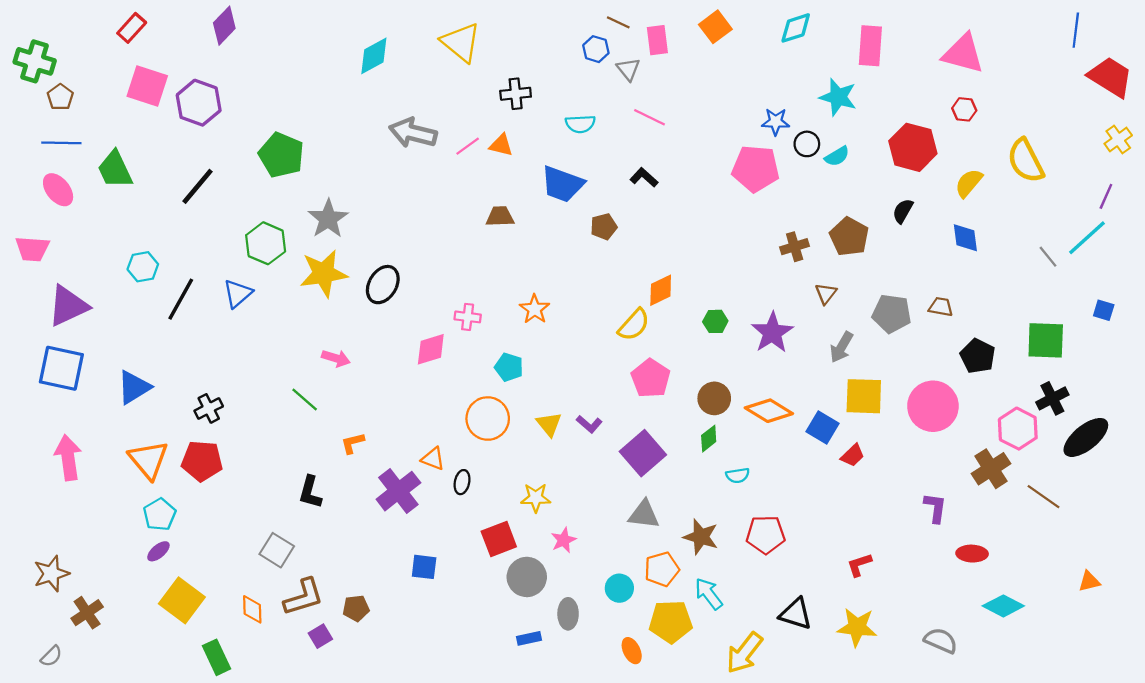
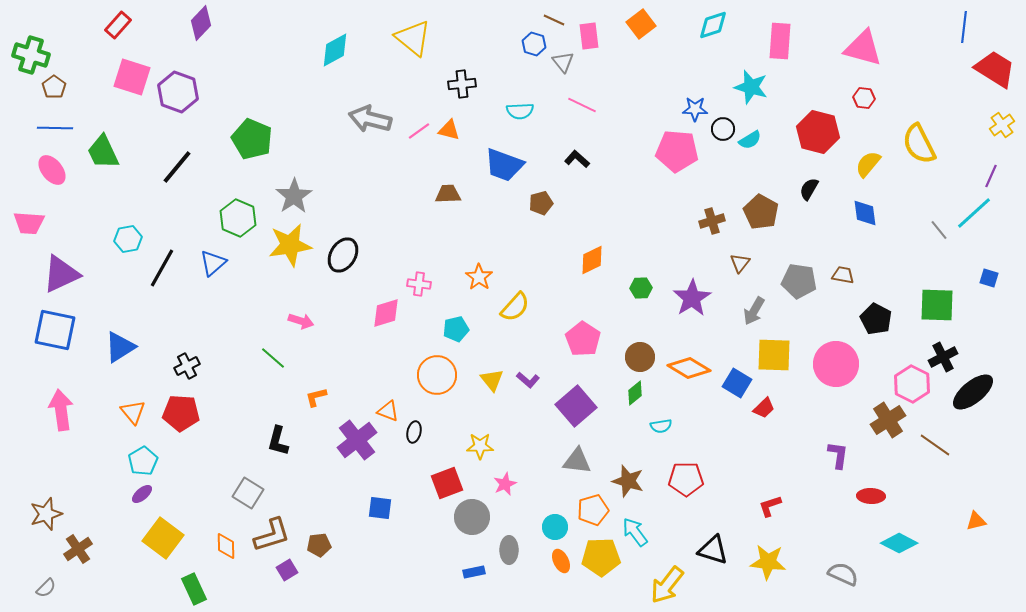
yellow semicircle: (634, 325) -> (515, 307), moved
cyan pentagon: (509, 367) -> (456, 329), turned -30
orange triangle: (148, 460) -> (133, 412), size x0.7
orange ellipse: (632, 651) -> (561, 561), moved

